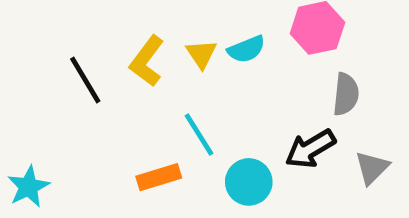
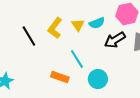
black arrow: (310, 149) -> (115, 40), moved
orange rectangle: (159, 177) -> (60, 77), turned 36

